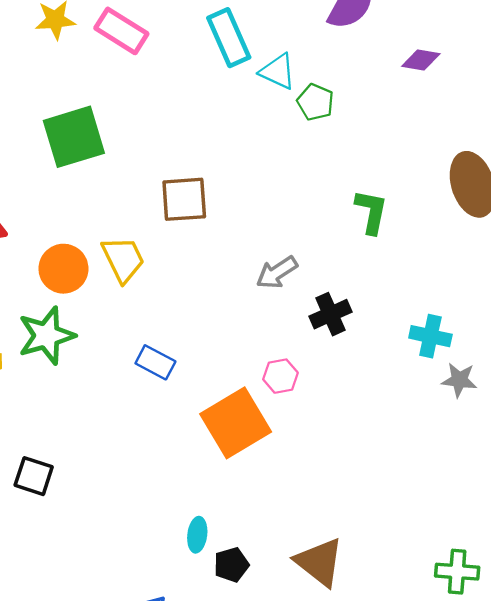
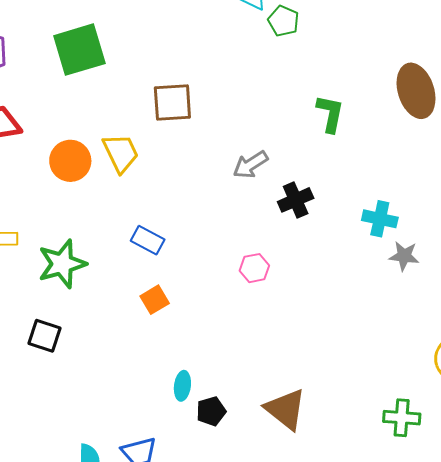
green star: (46, 336) -> (62, 264), moved
pink hexagon: (281, 376) -> (254, 268), moved
orange square: (236, 423) -> (155, 300), moved, size x0.5

